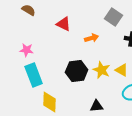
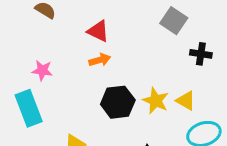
orange arrow: (92, 38) -> (100, 60), moved
cyan rectangle: (34, 75) -> (29, 108), moved

